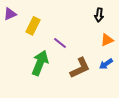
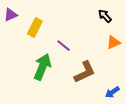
black arrow: (99, 15) -> (105, 16), turned 128
blue arrow: (106, 64) -> (112, 92), moved

